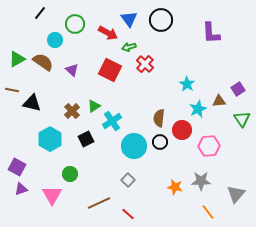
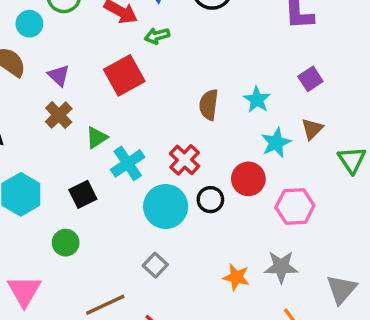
red cross: (145, 64) -> (185, 160), moved
red square: (110, 70) -> (124, 75), turned 35
purple square: (238, 89) -> (310, 79), moved
brown triangle: (219, 101) -> (312, 129), turned -40
brown cross: (72, 111) -> (59, 115), moved
brown semicircle: (159, 118) -> (209, 105), moved
green circle: (70, 174) -> (66, 243), moved

